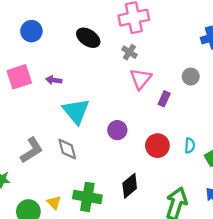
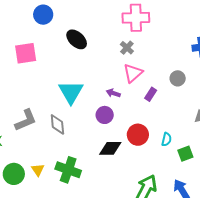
black ellipse: (88, 38) -> (77, 39), moved
purple arrow: (54, 80) -> (113, 93), moved
black diamond: (130, 186) -> (110, 148), moved, turned 30

